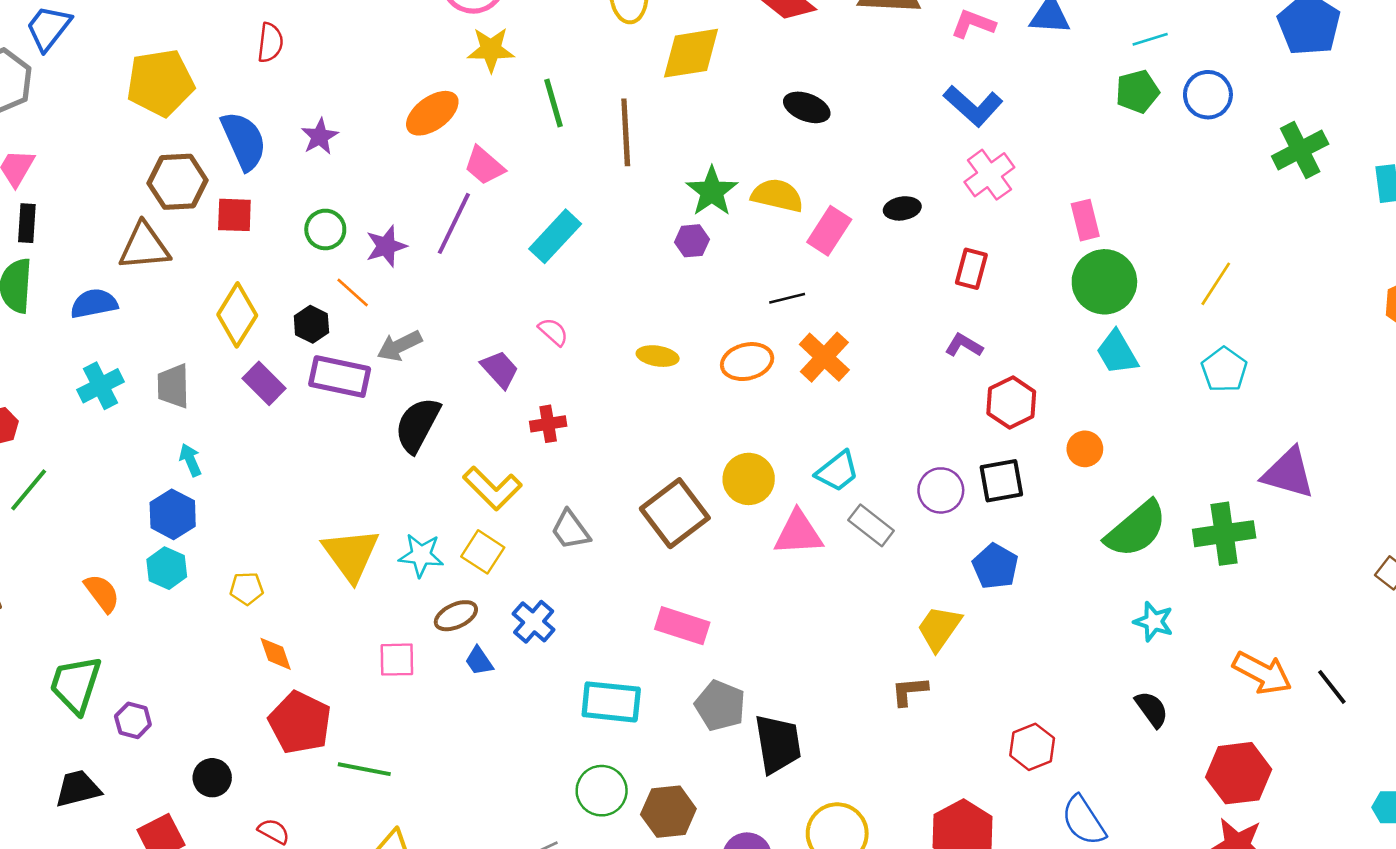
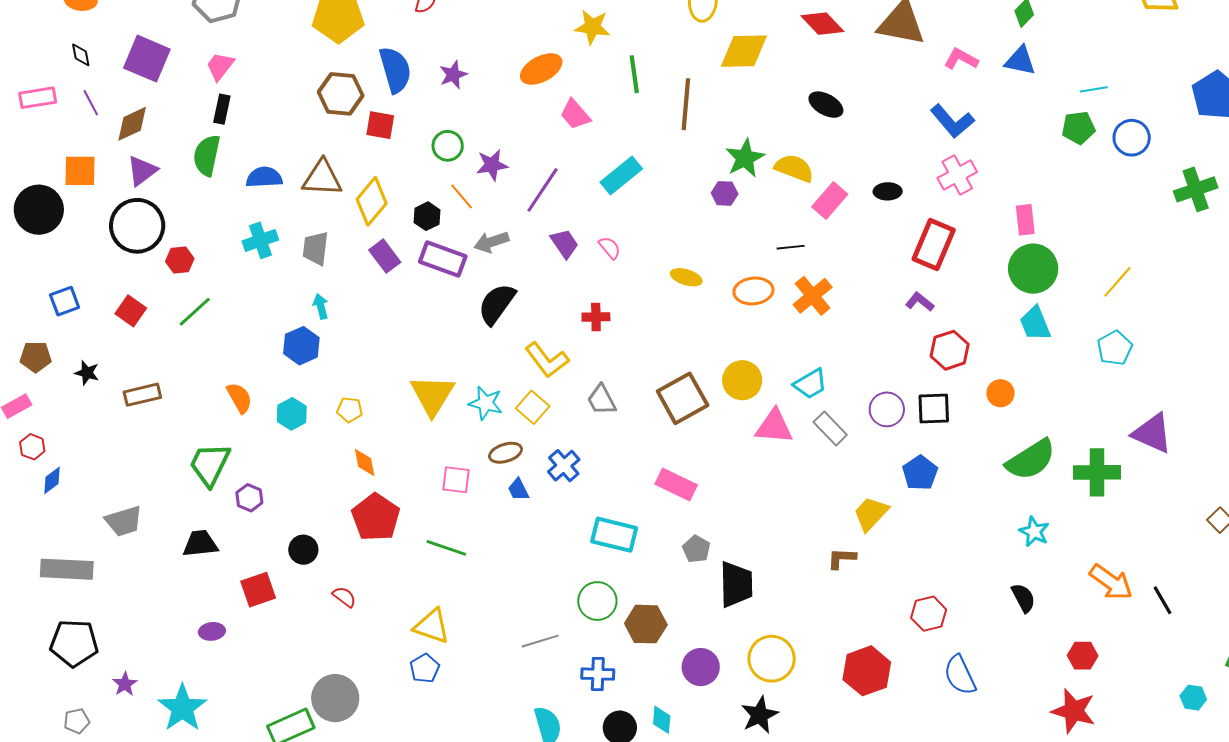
purple line: (454, 223) -> (543, 190), moved
brown triangle: (144, 247) -> (322, 178), moved
red rectangle: (971, 269) -> (934, 244), size x1.6
purple trapezoid: (500, 369) -> (565, 244), moved
cyan hexagon: (167, 568) -> (292, 414), moved
gray pentagon: (720, 706) -> (696, 549), size x0.7
green line: (364, 769) -> (446, 548), moved
red hexagon: (1239, 773) -> (1083, 656), size x0.6

